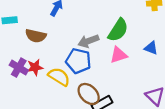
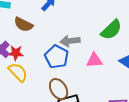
green semicircle: (118, 30) -> (111, 30), moved
yellow semicircle: (59, 77) -> (18, 72), moved

